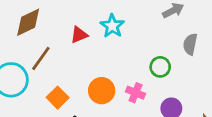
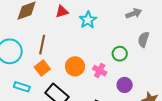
red triangle: (79, 35) -> (62, 11), moved
brown line: (41, 58) -> (42, 45), moved, turned -30

